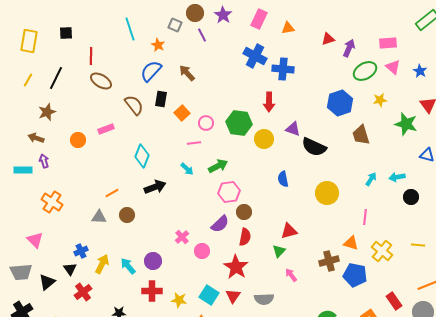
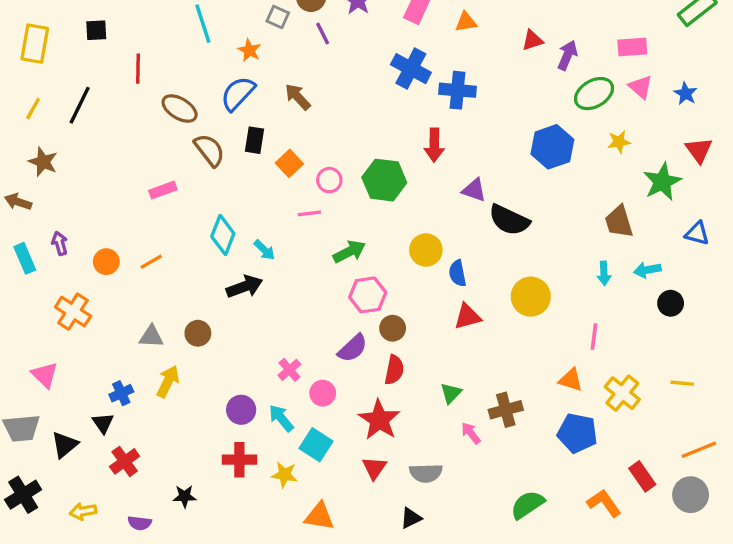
brown ellipse: (101, 81) -> (180, 109), moved
brown star: (47, 112) -> (43, 162), moved, turned -30
green star: (406, 124) -> (662, 182), turned 30
brown trapezoid: (361, 135) -> (619, 222), moved
brown arrow: (36, 138) -> (18, 202), moved
yellow circle: (264, 139) -> (426, 250), moved
orange circle: (78, 140) -> (106, 262), moved
cyan arrow: (187, 169) -> (264, 250), moved
cyan rectangle: (23, 170) -> (25, 258), turned 66
cyan arrow: (371, 179) -> (604, 273), turned 144
orange line: (112, 193) -> (151, 262), moved
red triangle: (289, 231) -> (468, 317), moved
brown cross: (329, 261) -> (506, 410), moved
yellow arrow: (102, 264) -> (168, 381), moved
cyan arrow: (128, 266) -> (281, 418), moved
cyan square: (209, 295) -> (316, 445), moved

